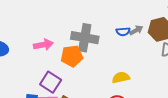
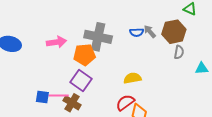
gray arrow: (136, 30) -> (150, 31), turned -104
purple square: (51, 82) -> (81, 80), moved

